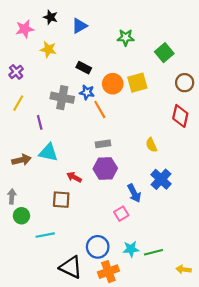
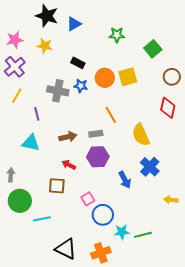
black star: (50, 17) -> (47, 16), size x1.6
pink star: (25, 29) -> (15, 40), moved
purple cross: (16, 72) -> (15, 67), size x1.5
orange line: (100, 109) -> (111, 115), moved
yellow semicircle: (151, 145) -> (141, 135), size x1.6
cyan triangle: (48, 152) -> (31, 143), moved
brown arrow: (21, 160) -> (68, 137), moved
gray arrow: (12, 196) -> (11, 175), moved
pink square: (121, 214) -> (88, 199), moved
green circle: (21, 216) -> (20, 201), size x1.5
blue circle: (98, 247) -> (103, 215), moved
yellow arrow: (184, 269) -> (171, 200), moved

